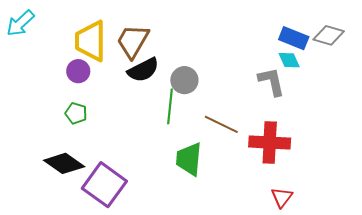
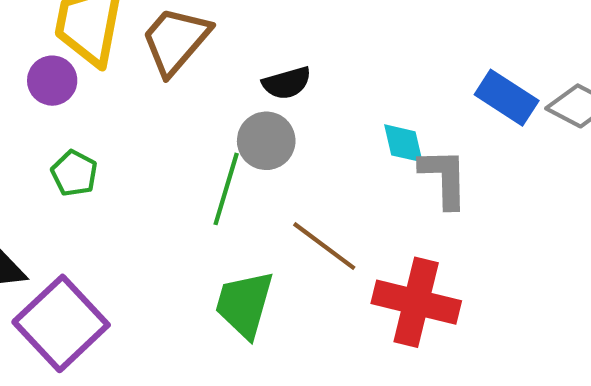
cyan diamond: (289, 60) -> (403, 143), moved
black semicircle: (143, 70) -> (287, 83), moved, size x0.7
green pentagon: (76, 113) -> (74, 173), moved

